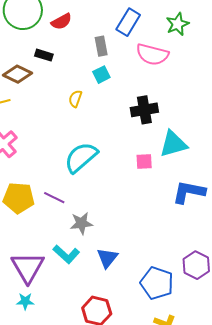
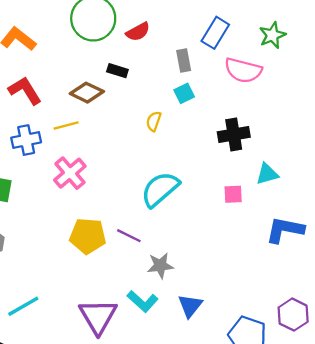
cyan triangle: (173, 144) -> (267, 174), size x0.7

